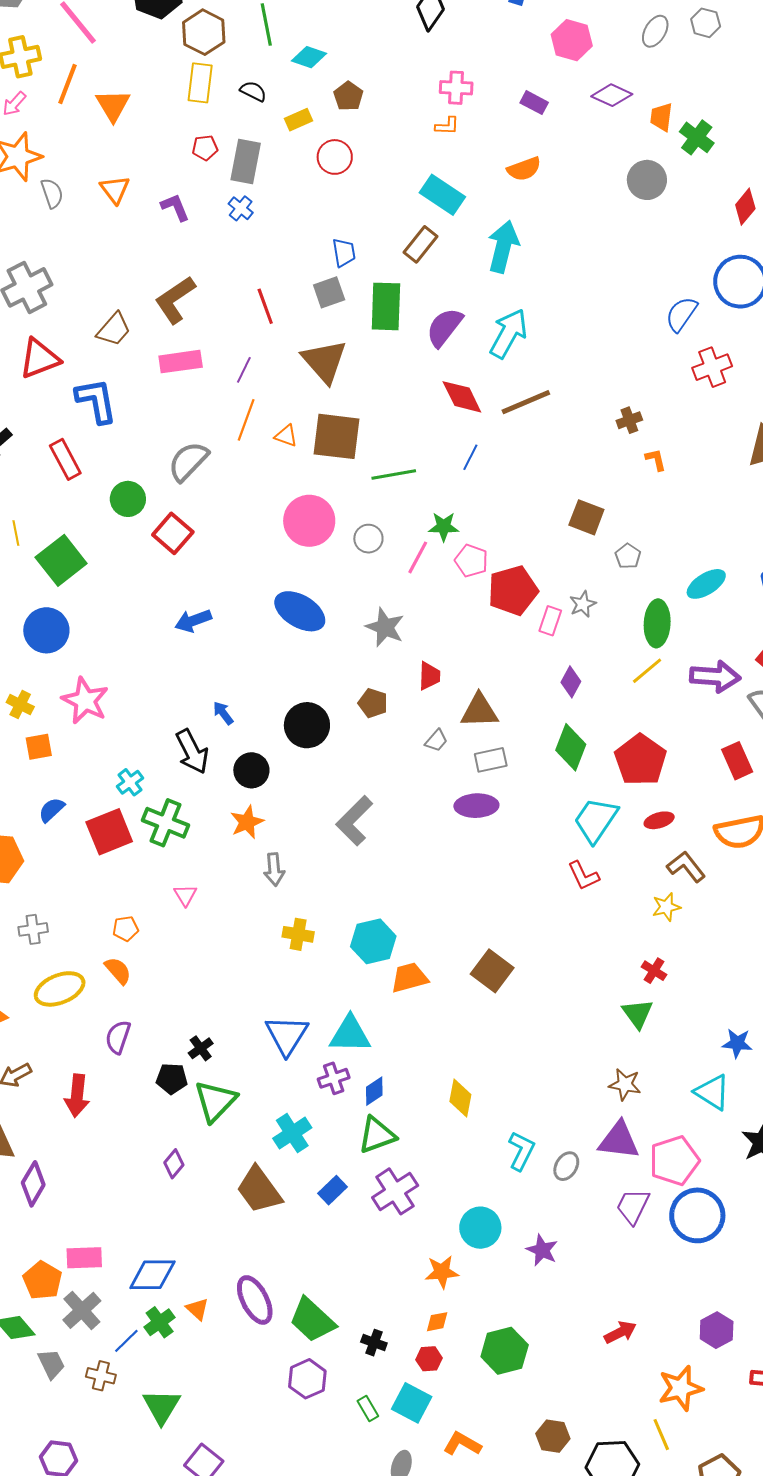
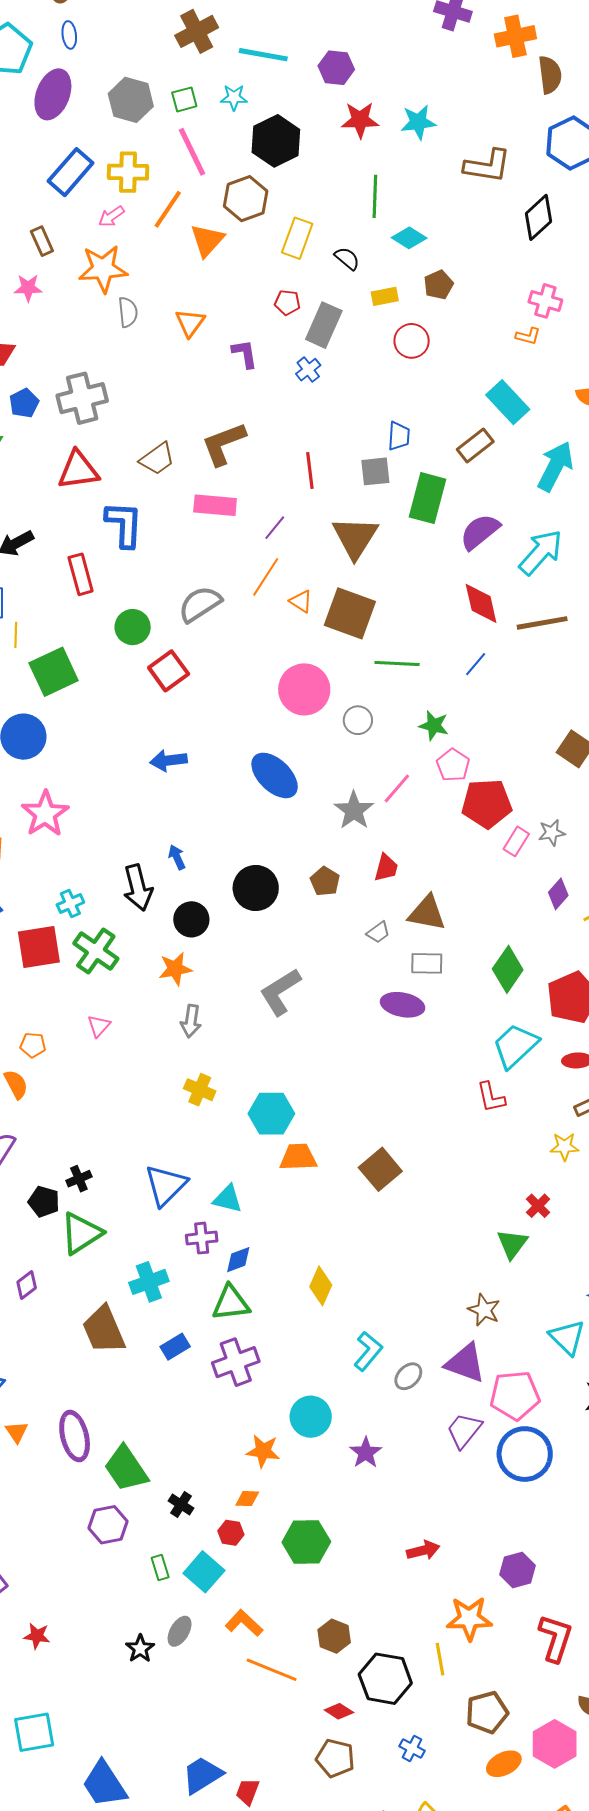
brown hexagon: (204, 32) -> (246, 199), moved
pink line: (418, 557) -> (397, 788), moved
purple diamond: (571, 682) -> (558, 894), moved
cyan triangle: (350, 1034) -> (228, 1199), size x0.7

